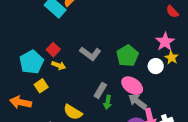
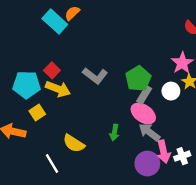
cyan pentagon: (32, 62) -> (26, 85), turned 30
yellow arrow: (59, 65) -> (58, 89), size x1.5
gray rectangle: (100, 90) -> (144, 95), moved

